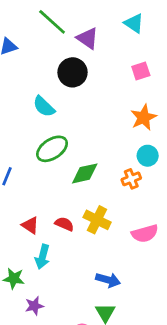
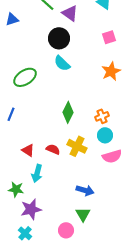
cyan semicircle: (44, 107) -> (62, 63), moved
green ellipse: (52, 149) -> (25, 77), moved
cyan circle: (148, 156) -> (105, 135), moved
green diamond: (85, 173) -> (68, 112), turned -50
purple star: (34, 306) -> (31, 209), size x1.5

